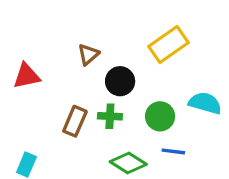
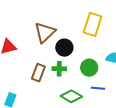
yellow rectangle: (169, 45) -> (93, 24), turned -35
brown triangle: (88, 54) -> (45, 32), size x1.6

